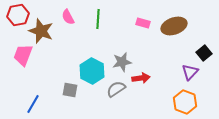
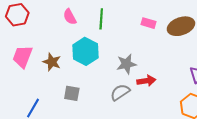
brown star: (41, 31) -> (52, 62), moved, size x0.7
cyan hexagon: (92, 71) -> (85, 51), moved

